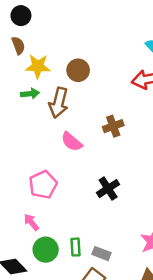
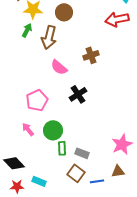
green arrow: (30, 94) -> (27, 30), turned -56
black cross: (108, 189) -> (78, 94), moved
green circle: (46, 250) -> (53, 130), moved

